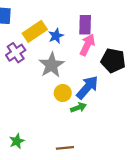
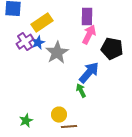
blue star: (56, 36) -> (38, 43), moved
yellow circle: (63, 93) -> (59, 115), moved
green arrow: (78, 108) -> (81, 91), turned -96

